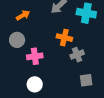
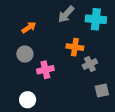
white circle: (35, 84) -> (28, 100), moved

